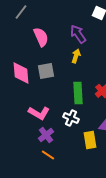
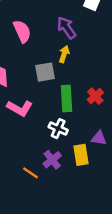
gray square: (46, 71) -> (45, 72), moved
pink L-shape: (39, 113) -> (20, 108), moved
purple cross: (46, 135) -> (52, 160), moved

